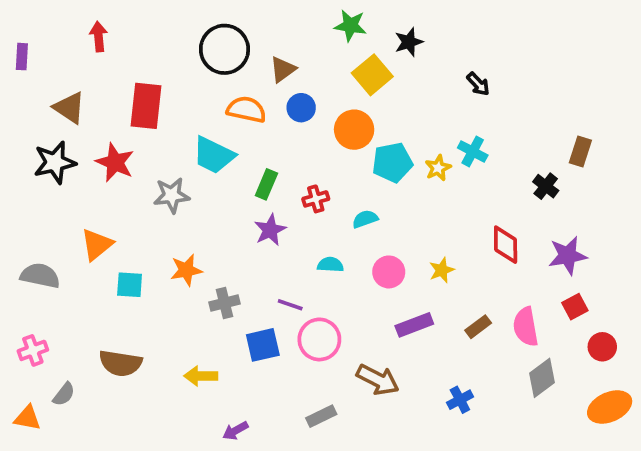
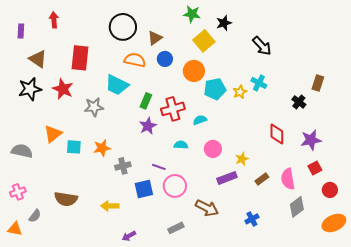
purple rectangle: (22, 57) -> (21, 31), moved
black arrow: (478, 84) -> (262, 46), size x1.5
red cross: (316, 199) -> (173, 109), size x1.6
yellow star: (442, 270) -> (242, 159), moved
cyan square: (130, 285) -> (74, 147), moved

